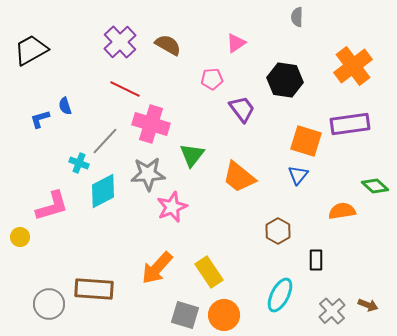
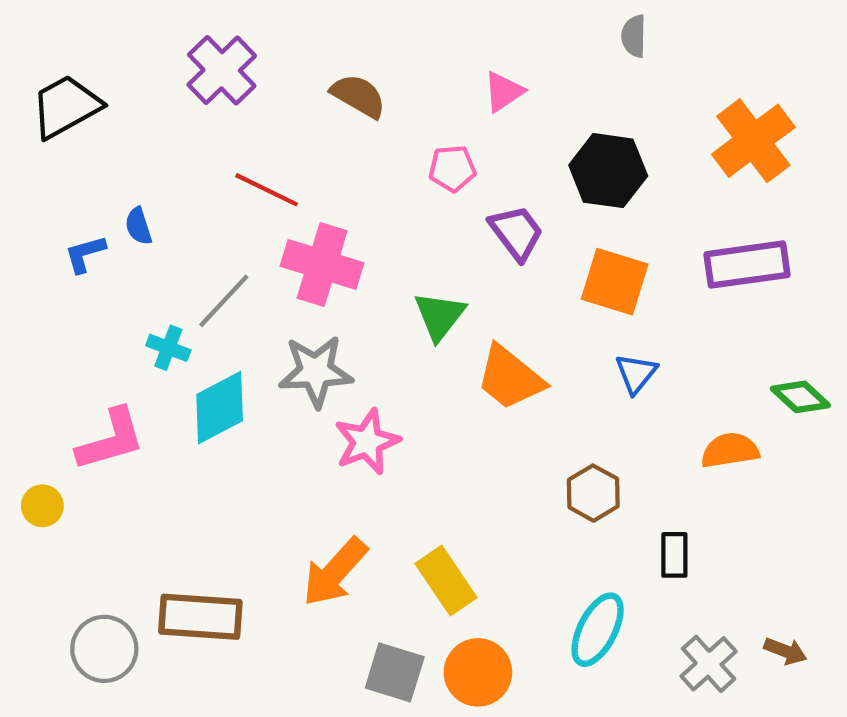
purple cross: (120, 42) -> (222, 70), moved
orange square: (306, 141) -> (615, 282), moved
green triangle: (192, 155) -> (440, 316), moved

